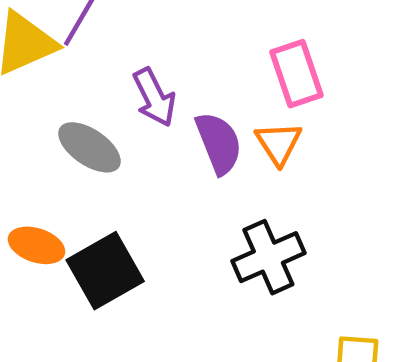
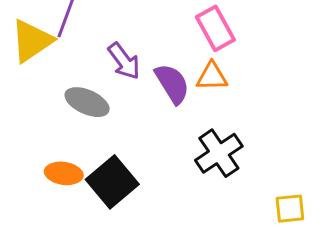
orange triangle: (279, 143) -> (212, 77), turned -48

